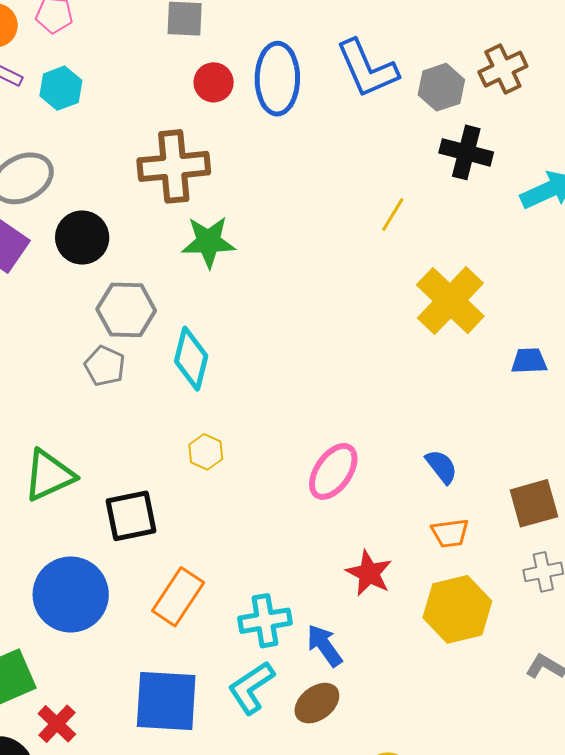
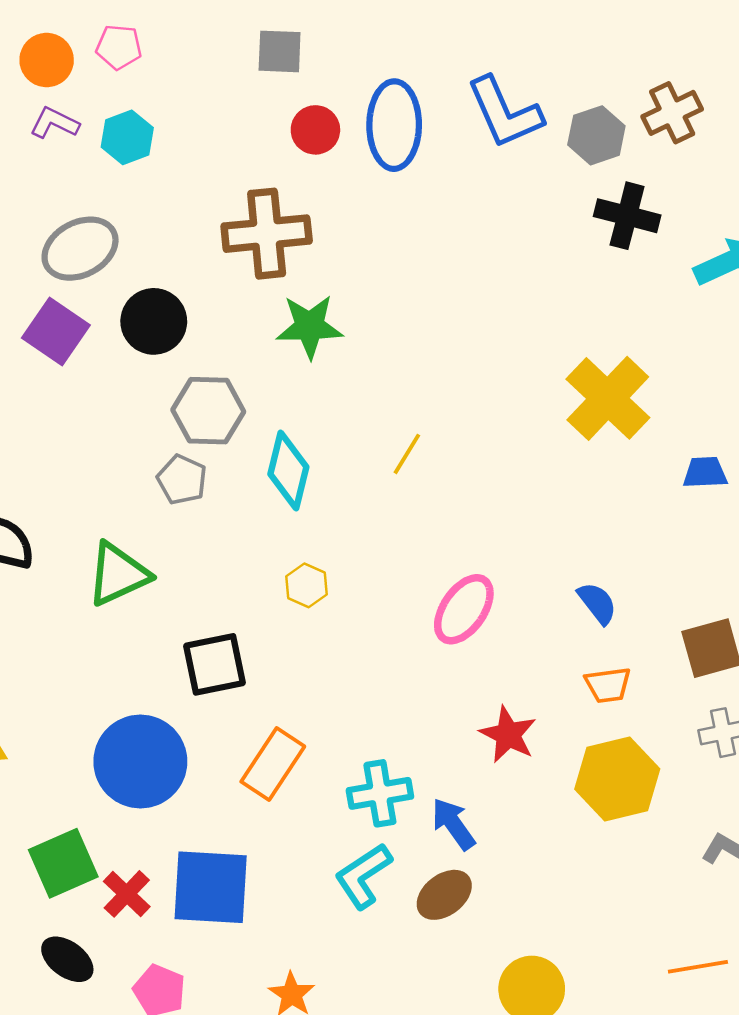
yellow line: (393, 215) -> (407, 454), moved
green triangle: (49, 475) -> (118, 574), moved
blue square: (166, 701) -> (211, 887), moved
red cross: (57, 724) -> (127, 894), moved

